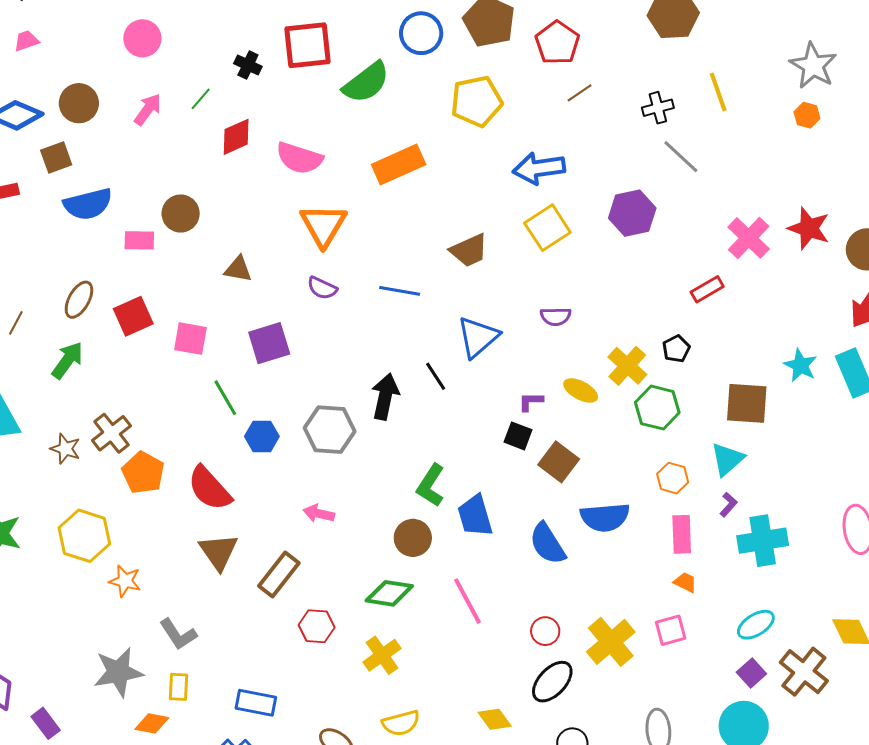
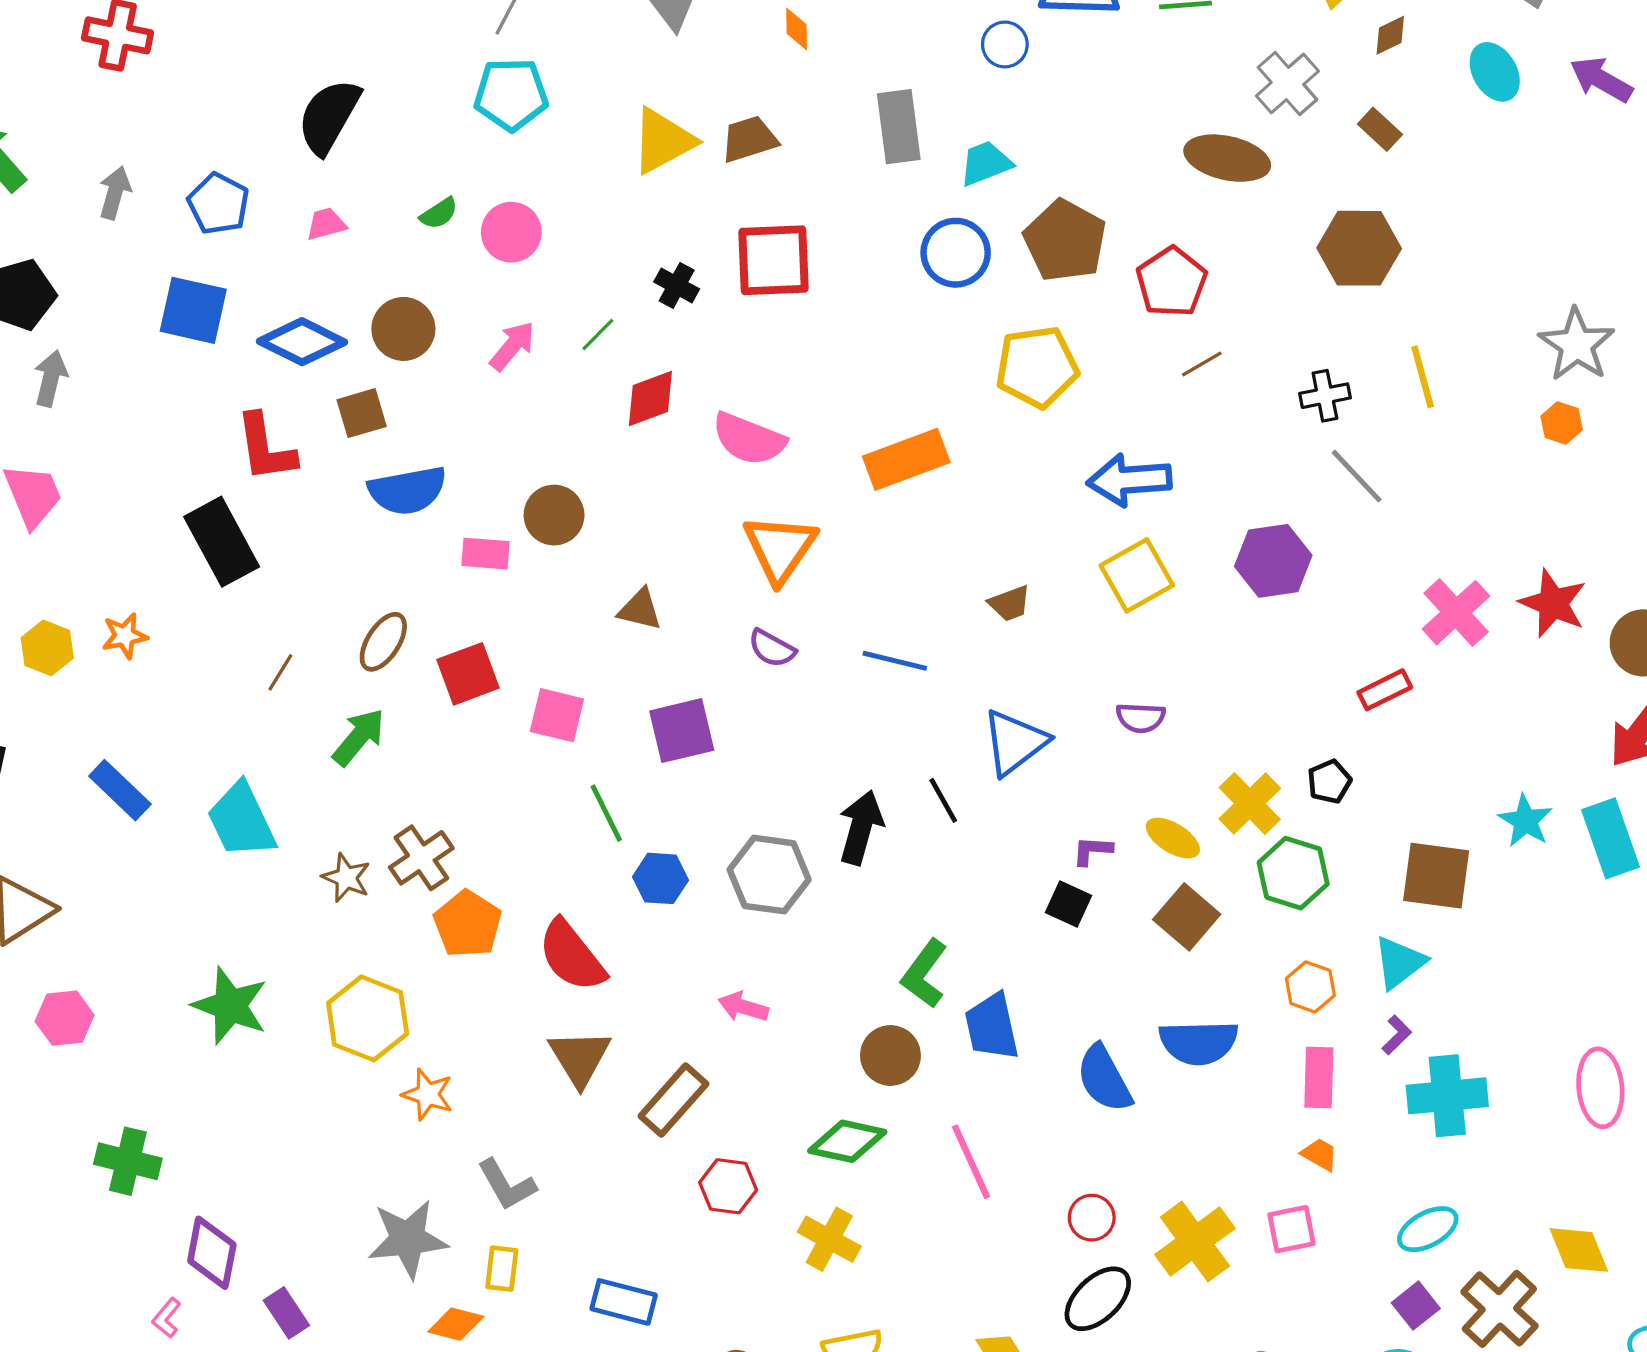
green semicircle: (366, 83) -> (439, 213), moved, size x0.5
brown trapezoid: (469, 250) -> (1010, 603), size x0.7
brown square: (559, 462) -> (1187, 917), moved
yellow cross: (382, 655) -> (829, 1239), turned -30

